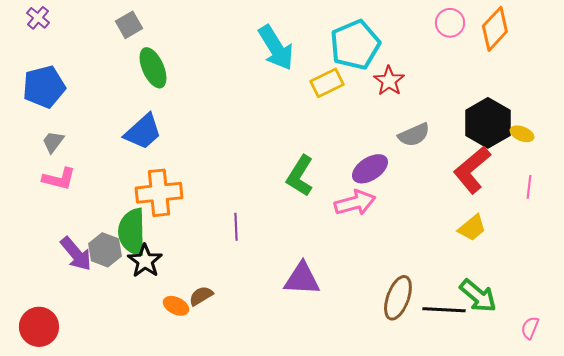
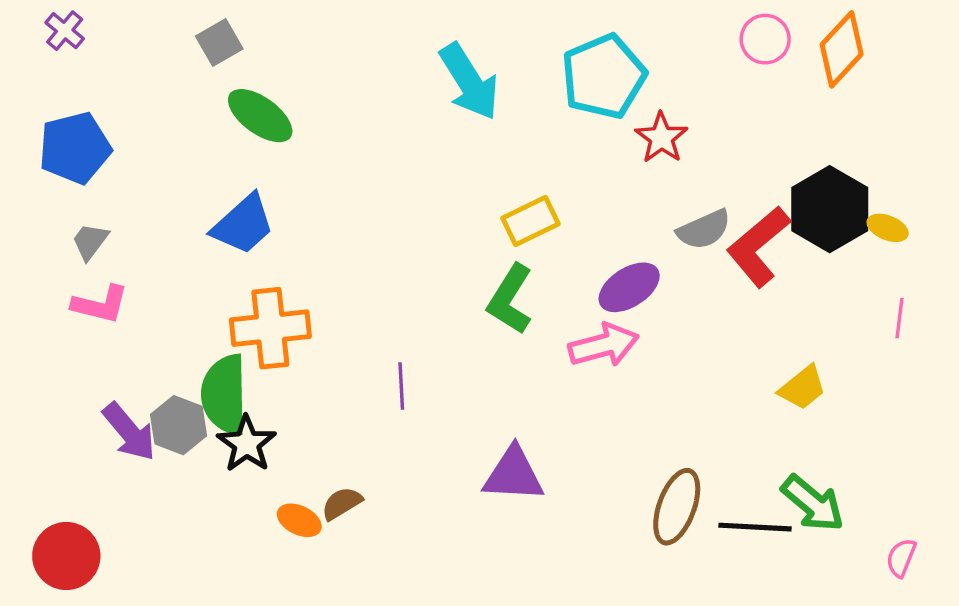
green ellipse: (153, 68) -> (260, 116), turned -30
yellow rectangle: (327, 83) -> (530, 221), moved
red L-shape: (472, 170) -> (758, 247), moved

